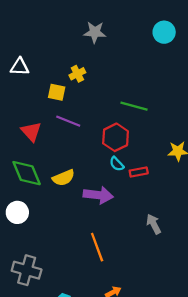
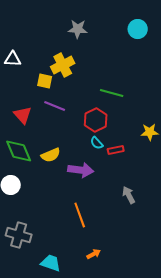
yellow cross: (77, 74) -> (63, 65), size x1.6

